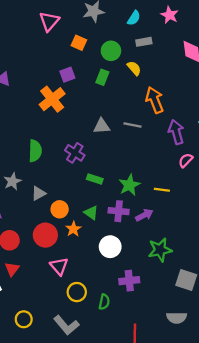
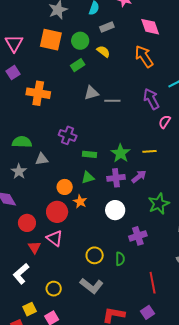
pink triangle: (49, 21) -> (14, 43), moved
orange square: (79, 43) -> (51, 40), size x1.6
purple square: (67, 75) -> (13, 73), moved
green rectangle: (102, 77) -> (78, 65), turned 48
orange cross: (52, 99) -> (38, 93), turned -30
orange arrow: (155, 100) -> (144, 56), moved
gray triangle: (102, 126) -> (91, 93), moved
green semicircle: (35, 151) -> (22, 142), moved, turned -78
gray triangle: (39, 193) -> (42, 159), moved, turned 32
green triangle: (91, 213) -> (88, 178), moved, turned -40
pink triangle: (59, 266) -> (55, 238), moved

